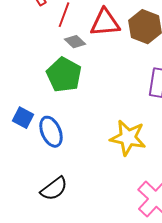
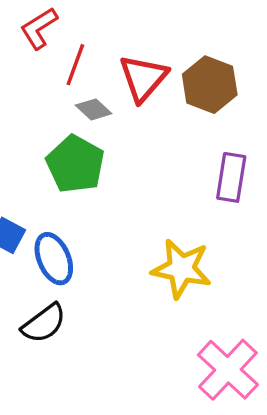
red triangle: (105, 23) -> (143, 78), turned -44
black semicircle: (54, 189) -> (44, 323), moved

